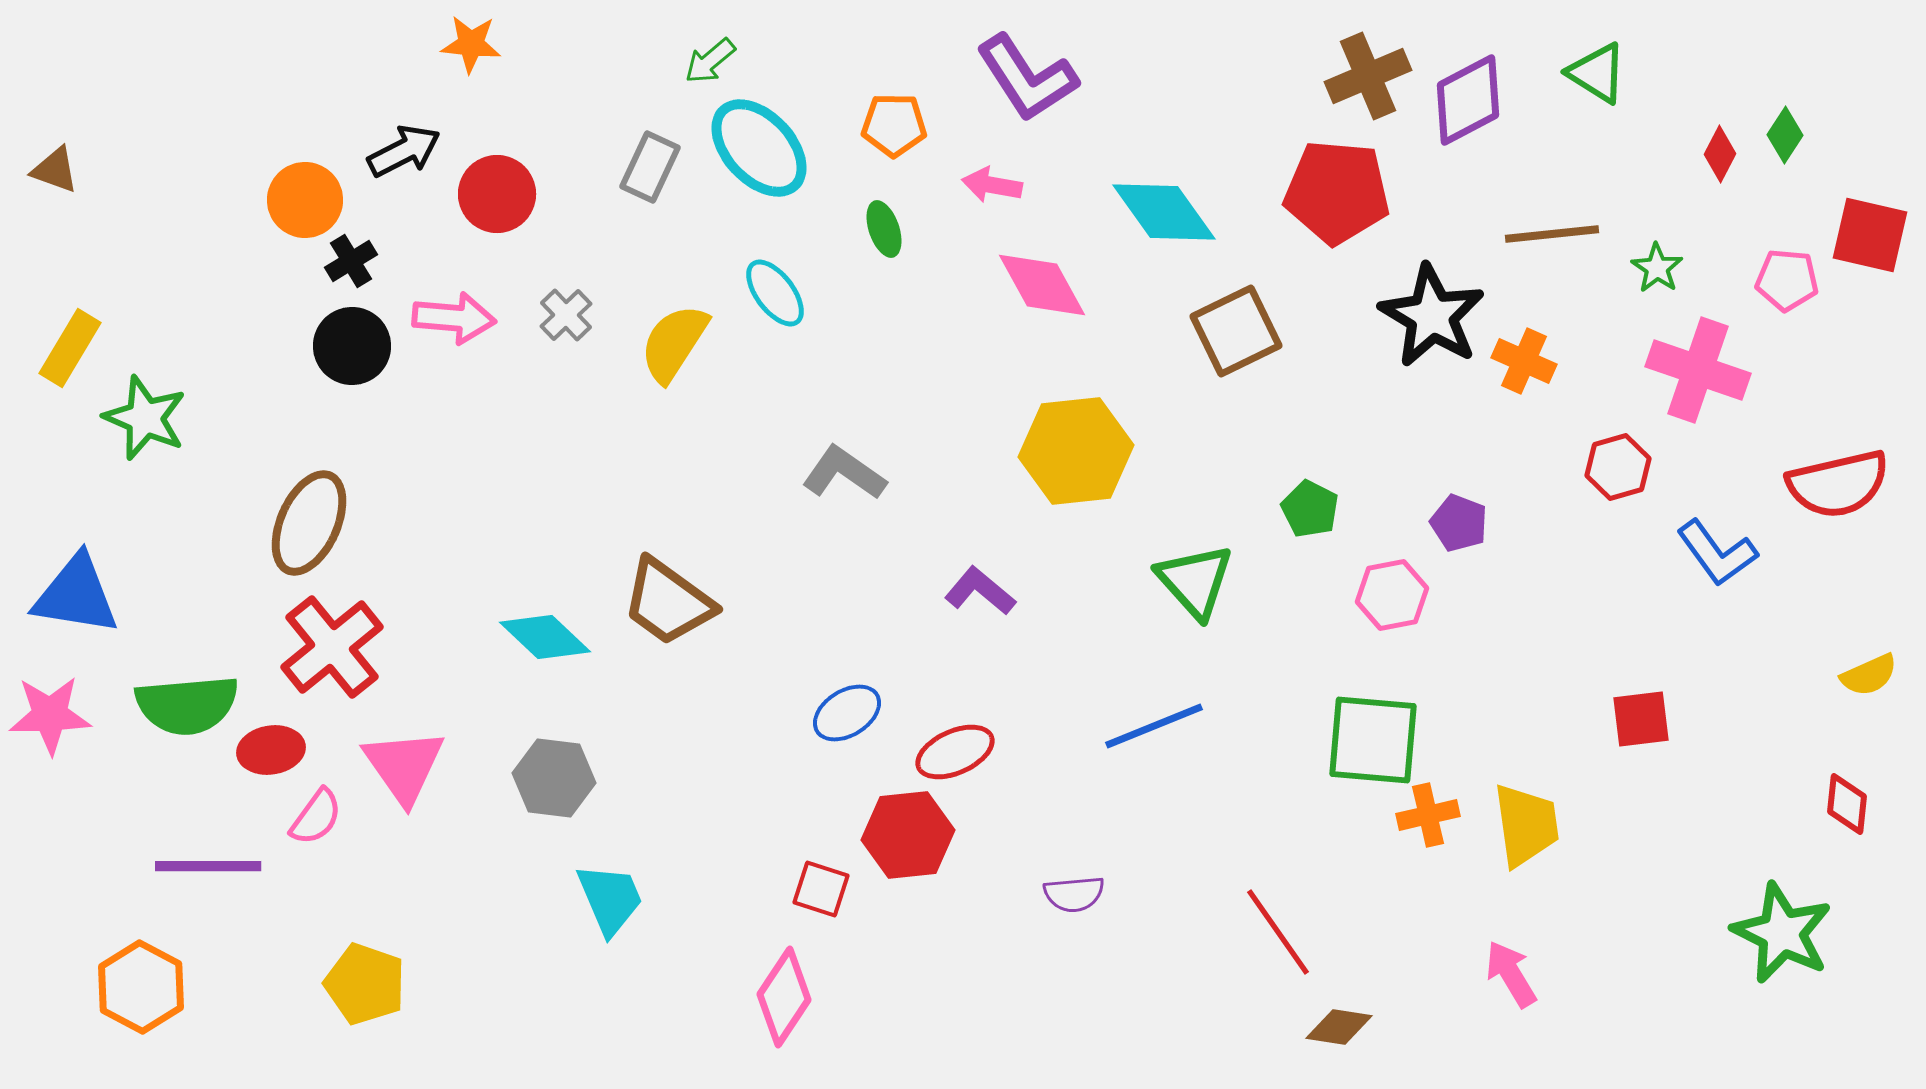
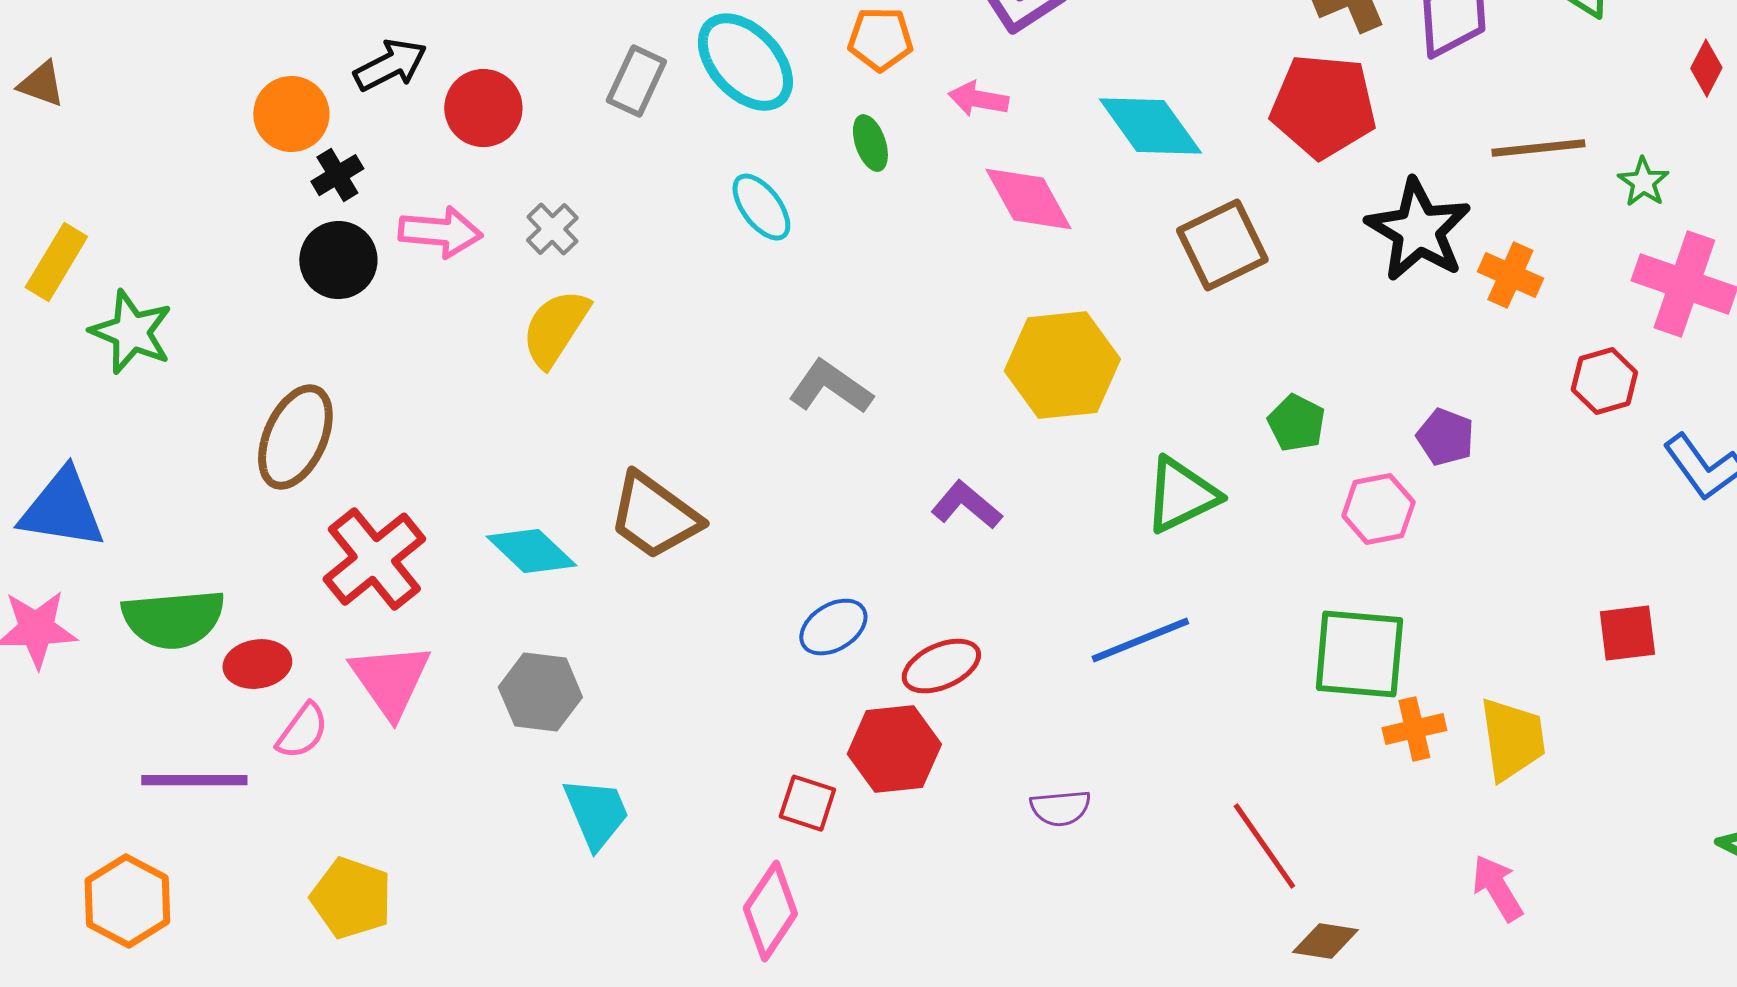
yellow semicircle: (674, 343) -> (555, 328), moved
green triangle: (1195, 581) -> (1181, 495), turned 46
red cross: (332, 647) -> (374, 559), moved

